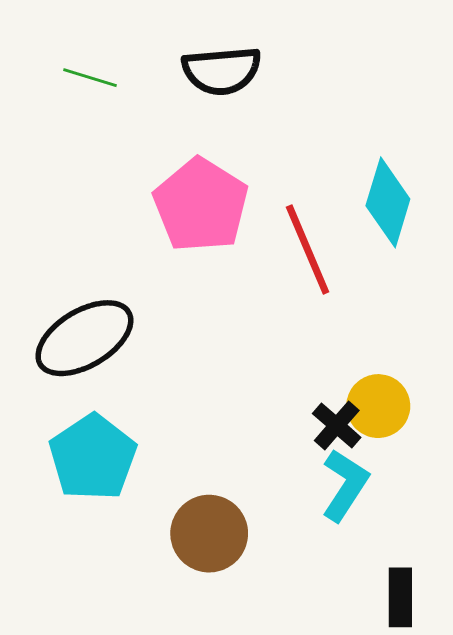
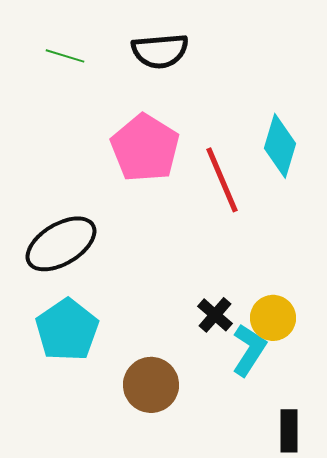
yellow circle: (378, 406) -> (273, 318), moved
black cross: (337, 425) -> (215, 315), moved

